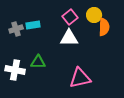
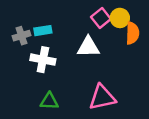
pink square: (70, 17) -> (101, 18), moved
green triangle: (38, 62) -> (49, 101), moved
white cross: (15, 70) -> (43, 60), moved

